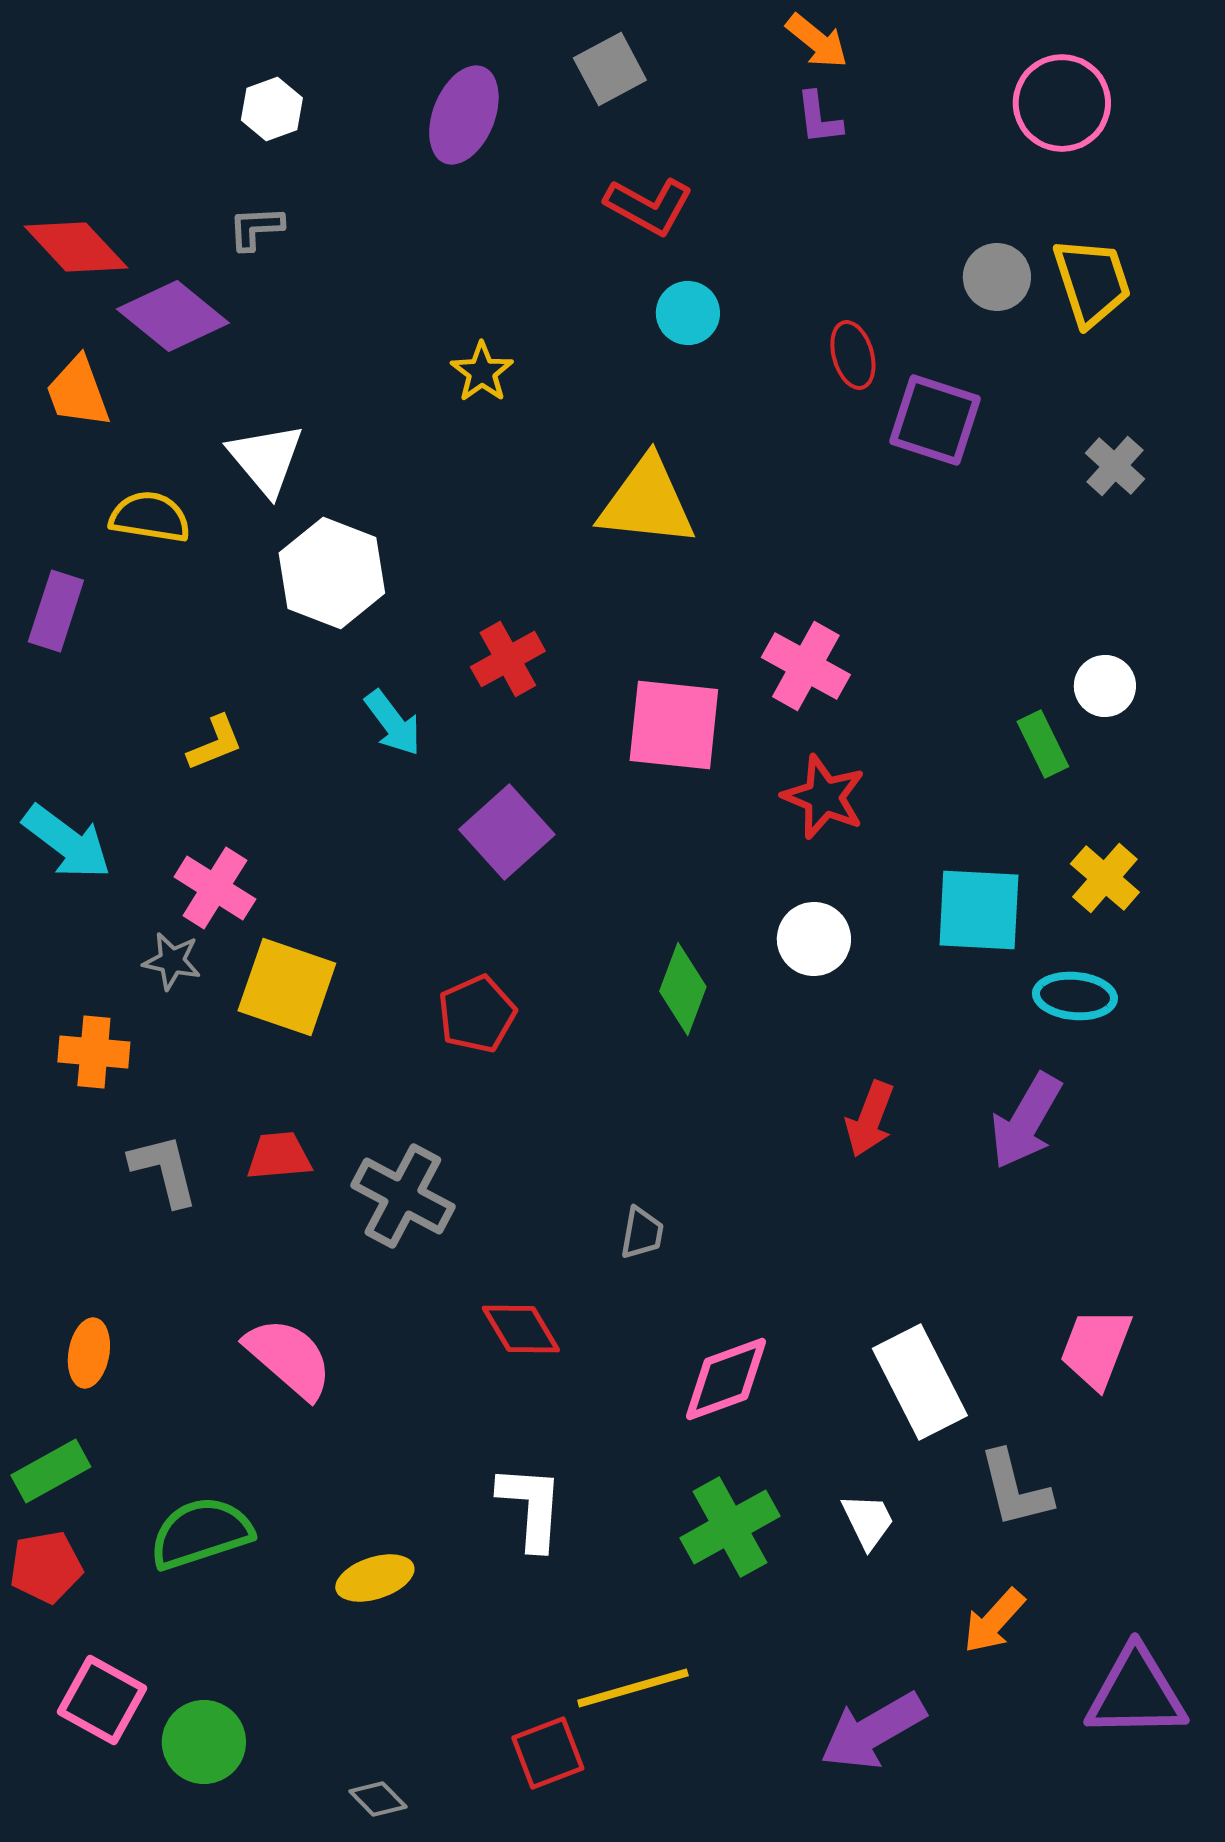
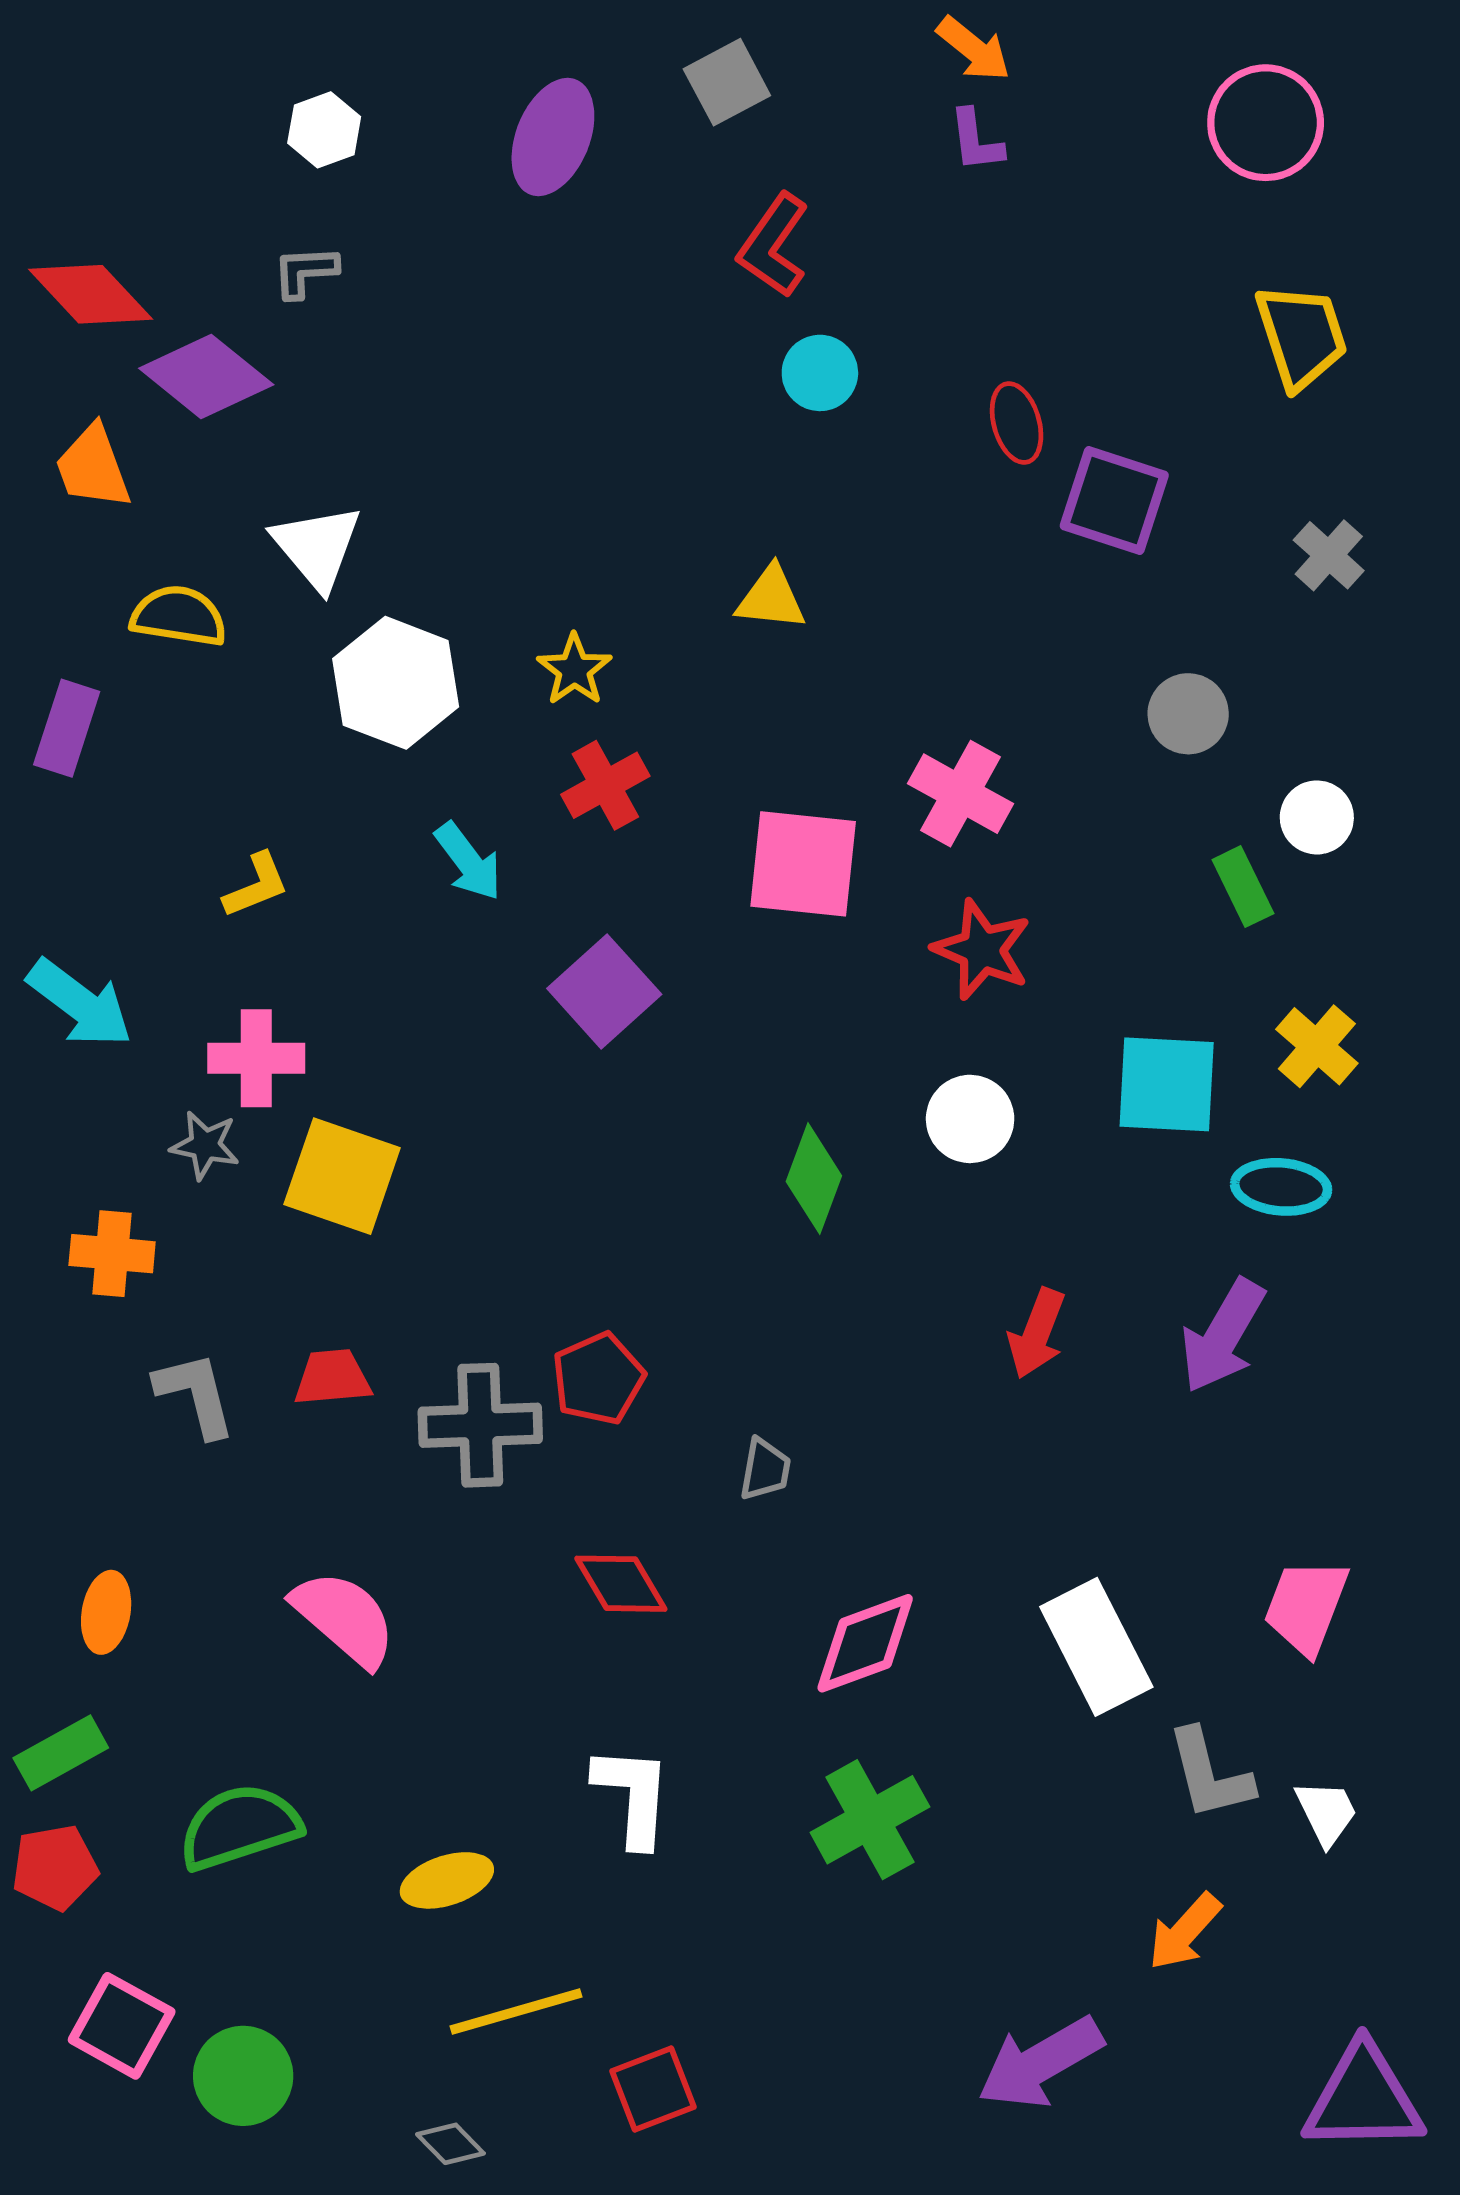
red L-shape: (649, 206) -> (773, 245), turned 96
gray circle: (997, 277) -> (1188, 714), moved
yellow star: (482, 372) -> (574, 670), moved
yellow triangle: (647, 502) -> (771, 598), size x0.6
pink cross: (215, 888) -> (256, 1058), turned -32
red pentagon: (477, 1014) -> (598, 1379), moved
gray cross: (403, 1196) -> (480, 1425), turned -30
white trapezoid: (868, 1521) -> (1326, 1813), moved
yellow line: (633, 1688) -> (516, 2012), moved
purple triangle: (1136, 1693) -> (1363, 2099), moved

